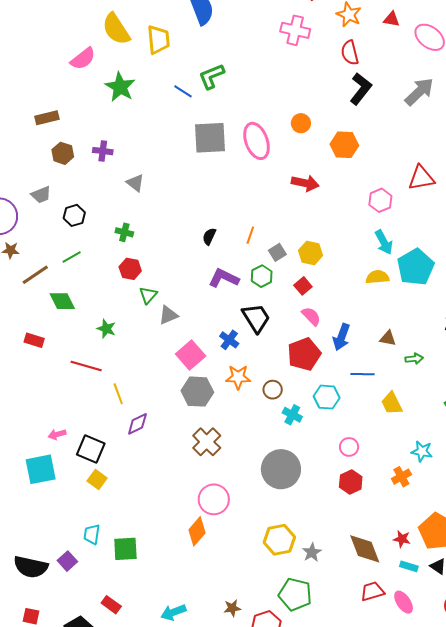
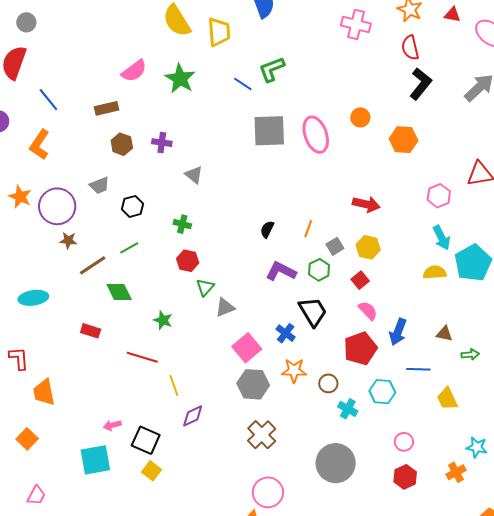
pink semicircle: (83, 59) -> (134, 71), moved
red arrow: (305, 183) -> (366, 204), moved

